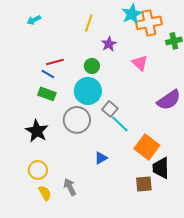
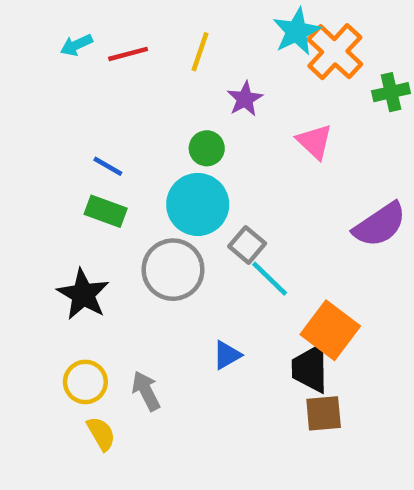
orange cross: (149, 23) -> (335, 52), turned -35
red line: (55, 62) -> (128, 54), moved
black trapezoid: (161, 168) -> (310, 368), moved
gray arrow: (70, 187) -> (146, 391), moved

